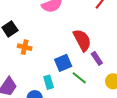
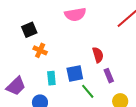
red semicircle: (82, 40) -> (98, 55), size x0.7
cyan rectangle: (49, 82) -> (51, 78), moved

